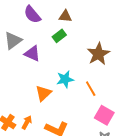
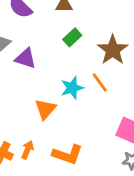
green rectangle: (59, 36) -> (72, 37), moved
orange line: (91, 89) -> (100, 82), moved

